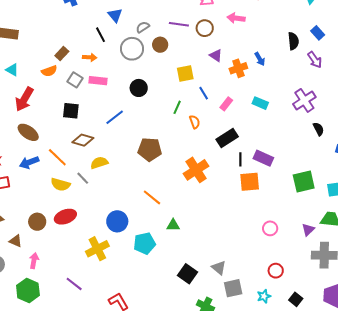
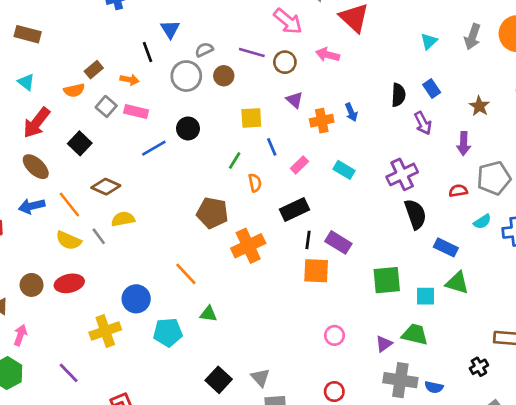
black square: (71, 111) -> (80, 143), moved, turned 30
blue line: (115, 117) -> (154, 148), moved
black semicircle: (318, 129) -> (415, 214), size x1.6
brown pentagon: (150, 149) -> (212, 213), moved

